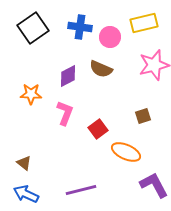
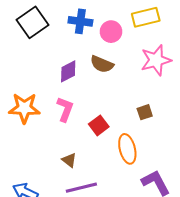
orange star: (31, 94) -> (24, 108), moved, size x1.4
orange ellipse: (126, 152) -> (127, 149), turned 52
brown triangle: (24, 163) -> (69, 160), moved

